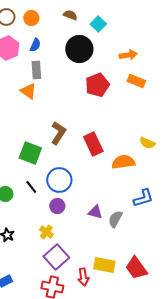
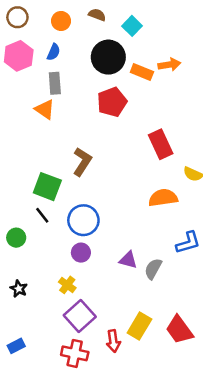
orange circle: (31, 18) -> (61, 21), moved
orange rectangle: (136, 81) -> (142, 72), moved
red pentagon: (97, 85) -> (112, 102), moved
red rectangle: (93, 144) -> (161, 144), moved
black line: (31, 187) -> (42, 215), moved
yellow rectangle: (104, 265) -> (139, 326), turned -70

